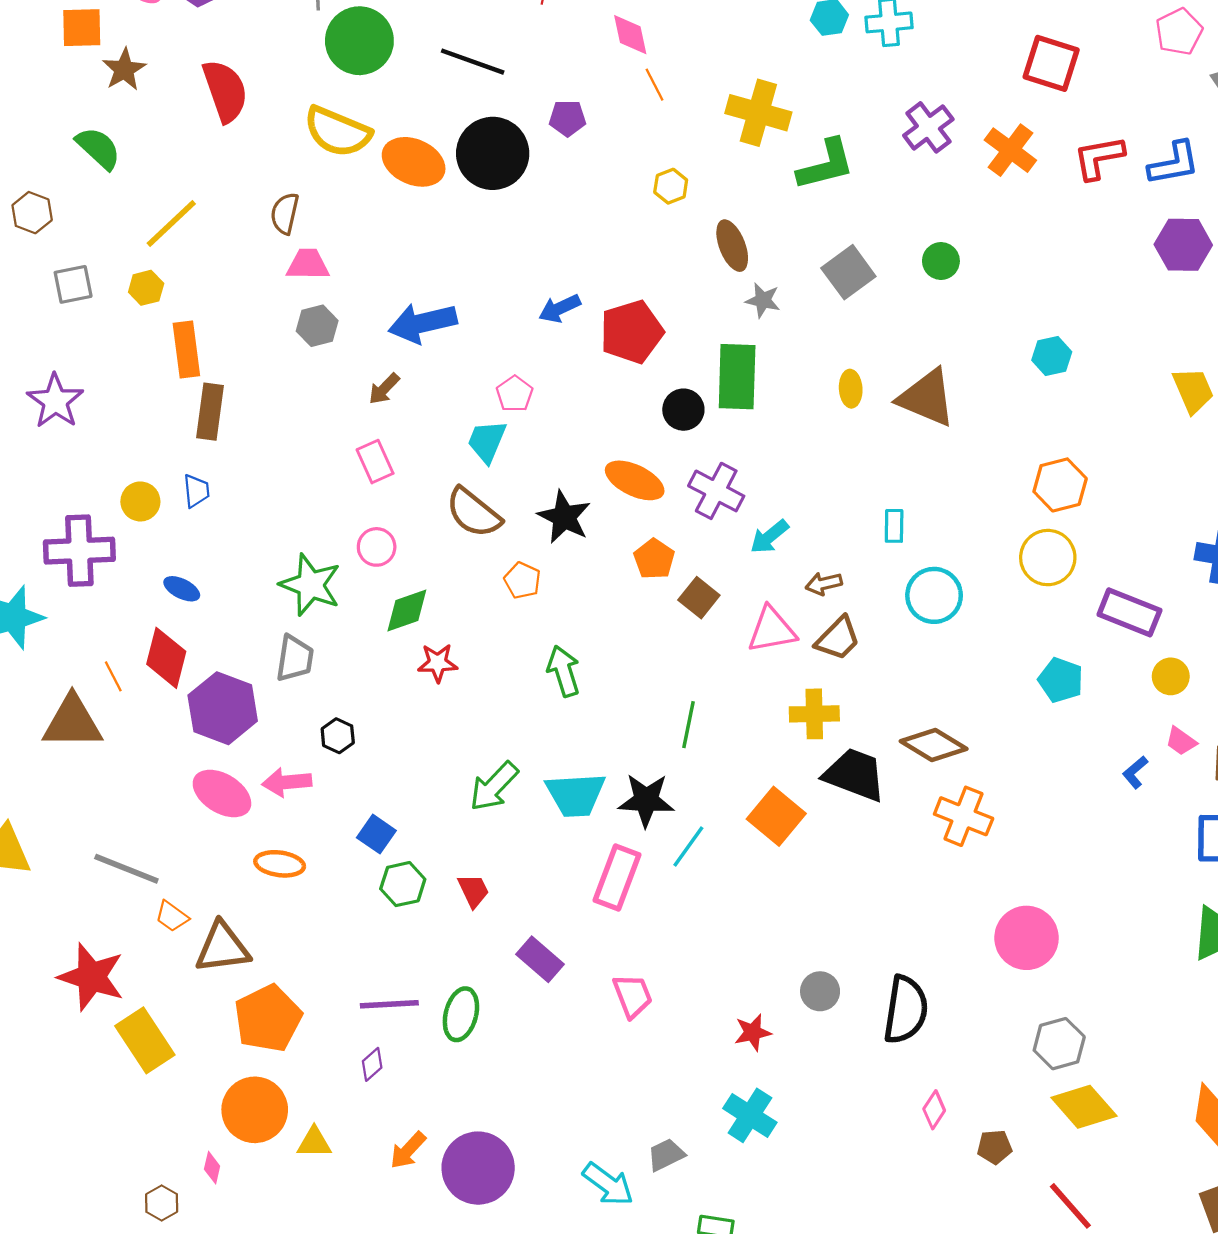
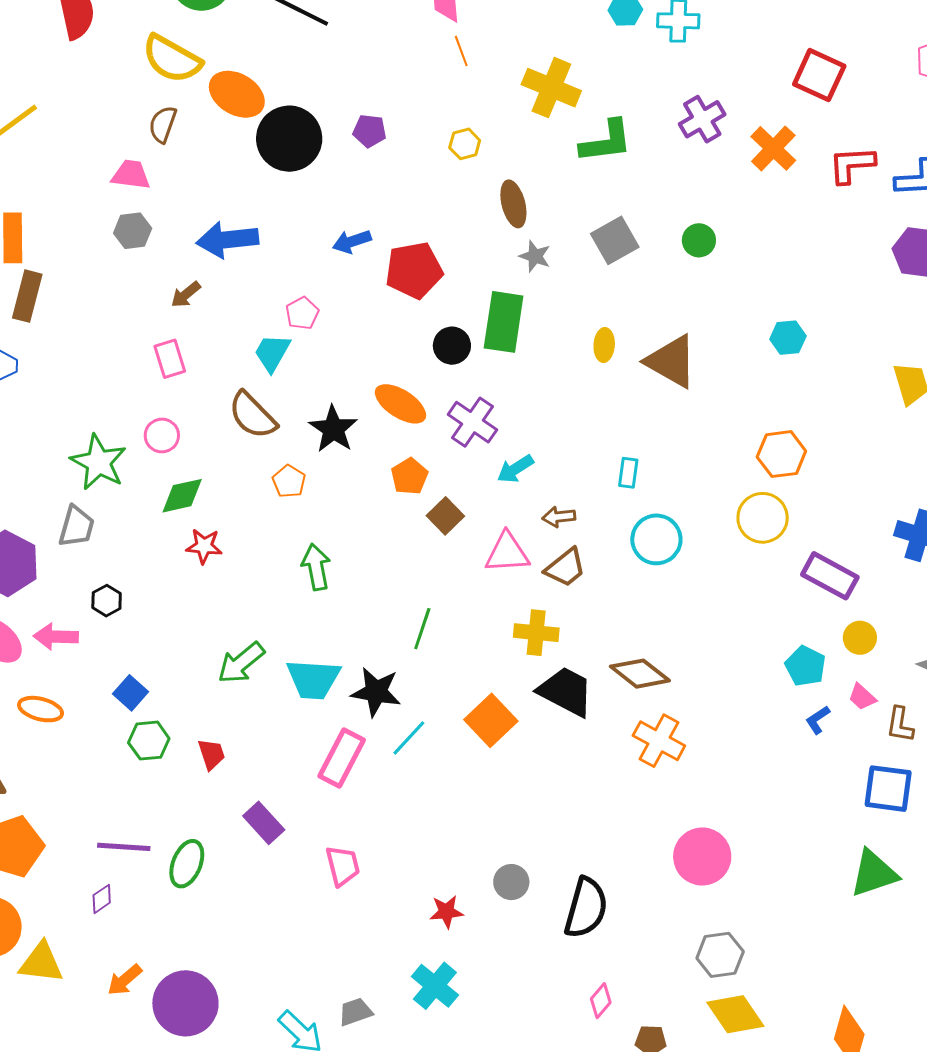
purple pentagon: (567, 118) -> (370, 131), moved
black circle: (493, 153) -> (289, 139), moved
brown semicircle: (285, 213) -> (163, 124), moved
cyan pentagon: (1061, 680) -> (805, 666), moved
yellow triangle: (314, 1143) -> (41, 963), size x1.4

